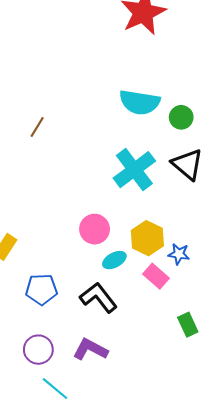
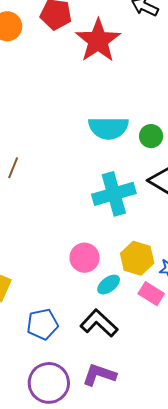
cyan cross: (134, 170) -> (114, 194), turned 30
purple circle: (38, 350) -> (49, 383), size x1.4

